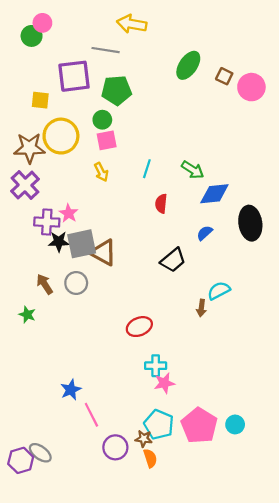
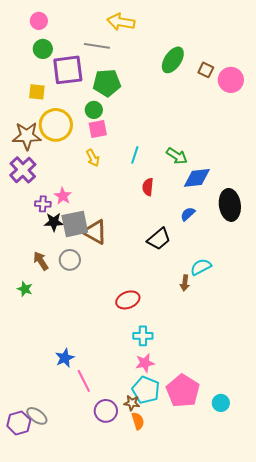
green circle: (32, 36) -> (43, 49), moved
purple cross: (47, 222) -> (43, 204), size x0.7
pink star: (164, 383) -> (145, 363), moved
cyan circle: (235, 424) -> (221, 403), moved

